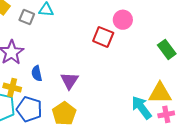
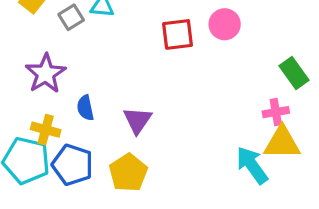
gray square: (27, 17) -> (71, 17), turned 35
red square: (103, 37) -> (178, 34), moved, turned -30
pink cross: (166, 114) -> (276, 112), moved

